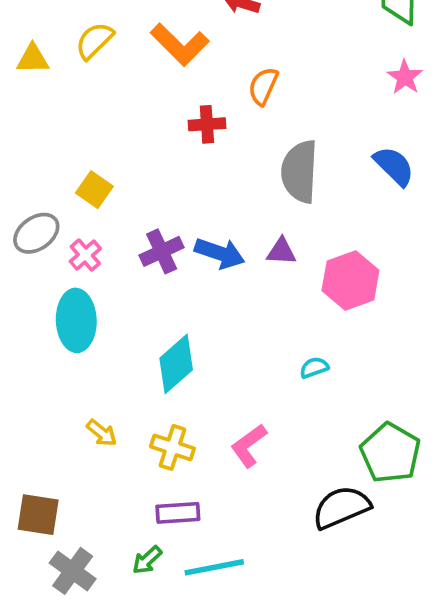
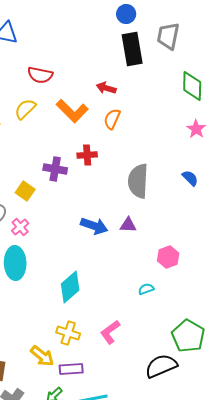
orange semicircle: (263, 86) -> (112, 119), moved
blue semicircle: (394, 166) -> (190, 178), size x0.7
purple cross: (162, 251) -> (55, 169), moved, turned 35
pink hexagon: (350, 280) -> (168, 257), moved, size x0.7
yellow arrow: (102, 433) -> (42, 356), moved, size x1.4

